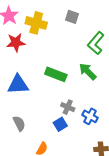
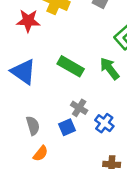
blue triangle: (18, 85) -> (23, 72), turned 30
gray semicircle: (19, 123) -> (33, 126), moved

